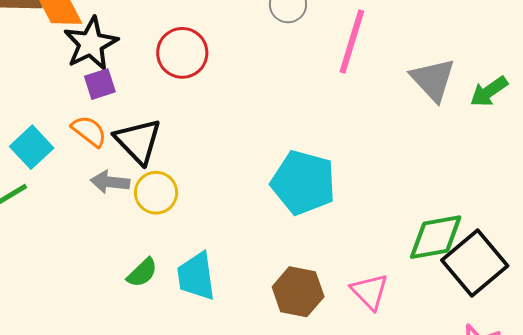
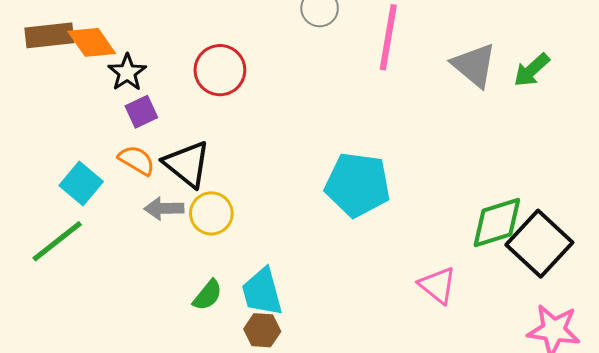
black star: (91, 44) -> (127, 72), size x0.7
brown hexagon: (298, 292) -> (262, 330), moved, size x0.7

